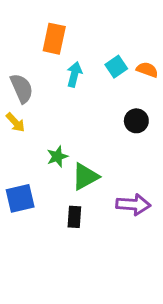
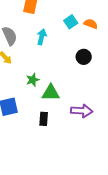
cyan arrow: (74, 74) -> (42, 37), moved
green triangle: (85, 177) -> (51, 93), turned 30

